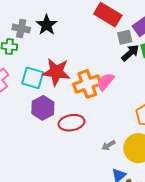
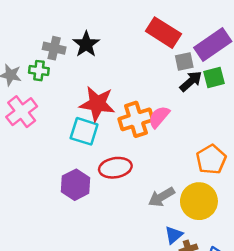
cyan square: (33, 78) -> (84, 131), moved
purple hexagon: (43, 108) -> (75, 185), moved
gray arrow: (109, 145) -> (161, 197), size x1.5

